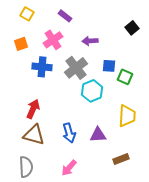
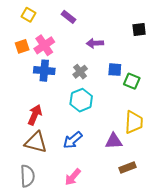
black square: (132, 28) -> (139, 30), turned 32
pink cross: (53, 40) -> (44, 45), moved
gray cross: (76, 68) -> (80, 72), size x0.6
cyan hexagon: (92, 91) -> (81, 100), moved
blue arrow: (69, 133) -> (73, 140), turned 66
purple triangle: (98, 135) -> (114, 141), moved

